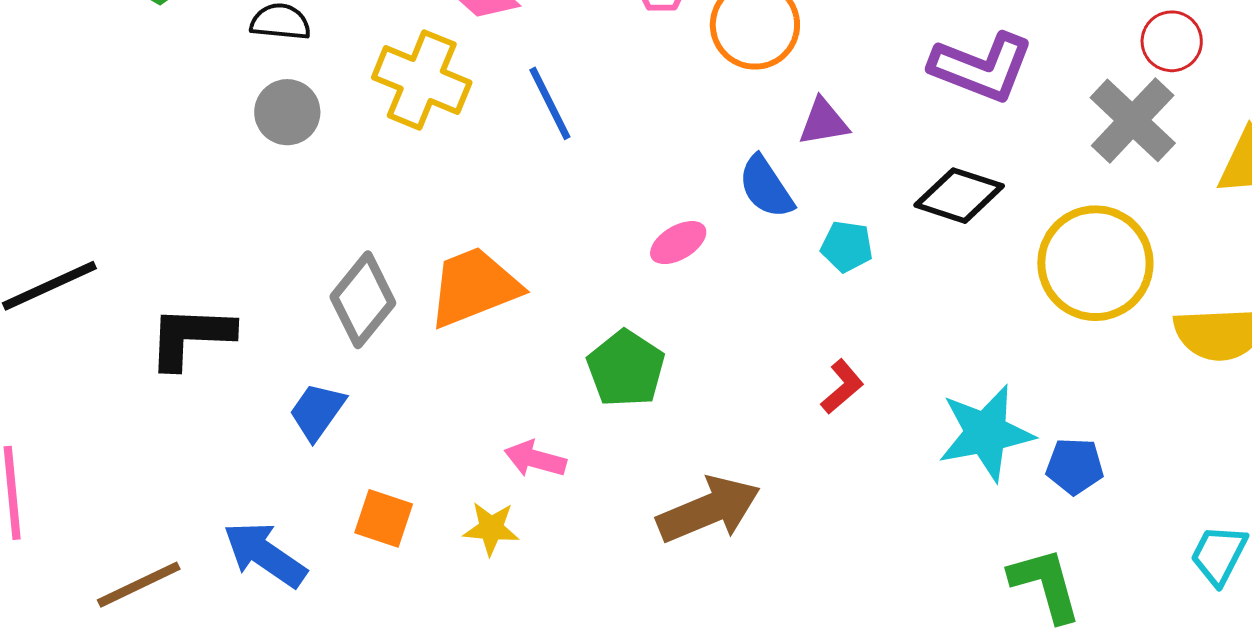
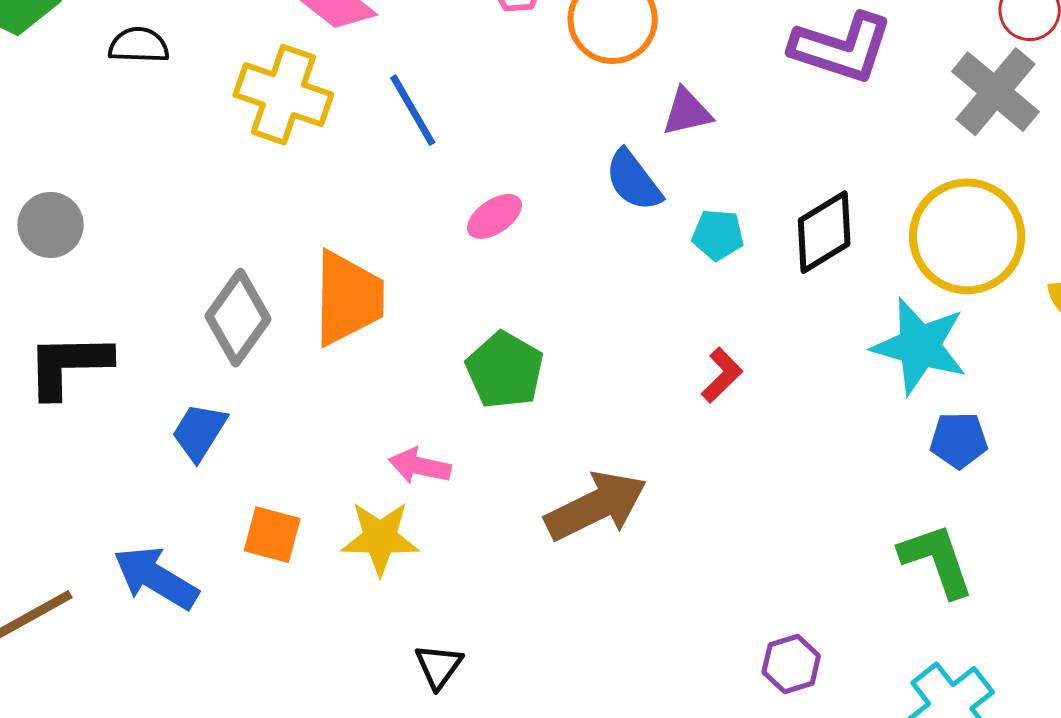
gray circle: (287, 112) -> (50, 225), moved
black diamond: (959, 196) -> (824, 232), moved, turned -46
pink ellipse: (678, 243) -> (494, 216), moved
orange trapezoid: (474, 287) -> (348, 298), turned 116
cyan star: (986, 433) -> (919, 346), moved, turned 30
yellow star: (491, 528) -> (380, 538), size x1.4

